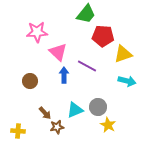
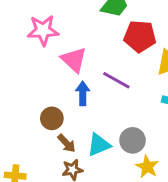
brown circle: (30, 81) -> (52, 118), moved
brown arrow: (45, 113) -> (67, 143), moved

